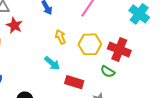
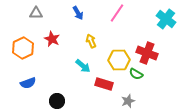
red star: (14, 25) -> (52, 39), moved
yellow hexagon: (90, 44) -> (119, 60), moved

